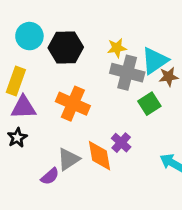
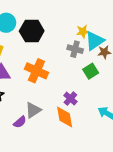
yellow star: (117, 48) -> (83, 32), moved
gray cross: (127, 73) -> (75, 49), size x0.7
orange diamond: (99, 156) -> (65, 117), moved

